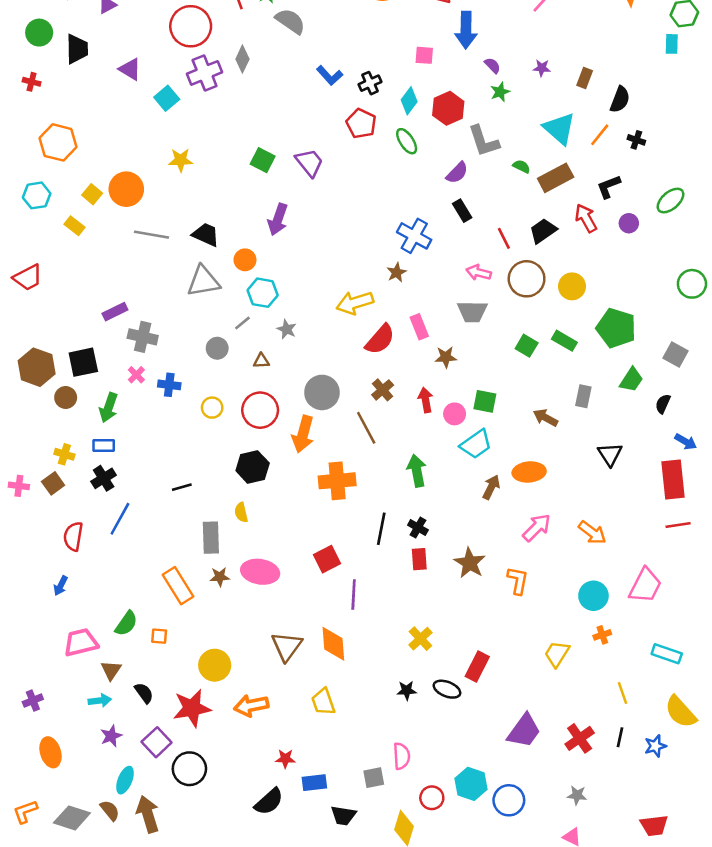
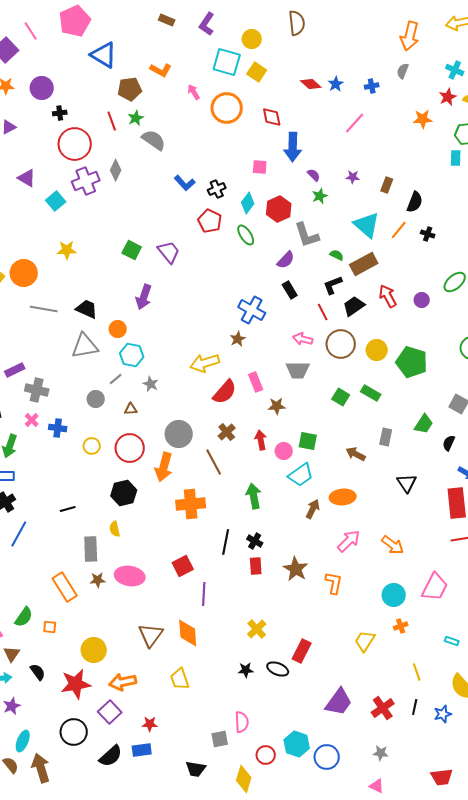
black L-shape: (609, 187) -> (333, 285), moved
green pentagon: (616, 328) -> (412, 362), moved
cyan rectangle: (667, 654) -> (452, 641), size x0.6
purple square: (157, 742) -> (110, 712), moved
blue rectangle: (314, 783) -> (142, 750), moved
black semicircle: (269, 802) -> (111, 756), moved

